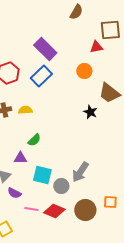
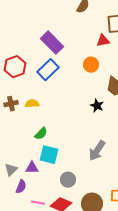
purple triangle: (20, 158) -> (32, 168), moved
gray arrow: (80, 172) -> (97, 151), moved
cyan square: (42, 175) -> (49, 155), moved
purple semicircle: (14, 193) -> (21, 187), turned -96

